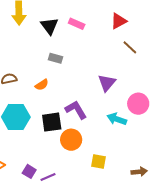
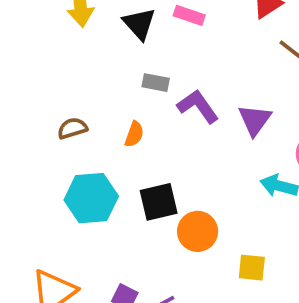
orange semicircle: (42, 85) -> (134, 134), turned -32
purple L-shape: (76, 110) -> (198, 106), moved

